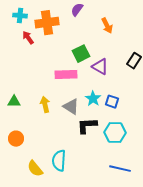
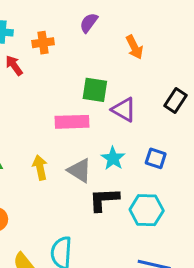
orange cross: (47, 23) -> (43, 43), size x0.6
green square: (81, 54) -> (95, 90), turned 36
blue square: (112, 102) -> (156, 158), moved

